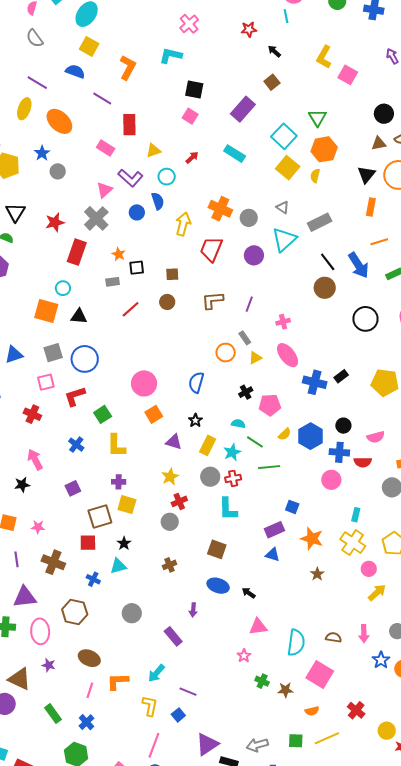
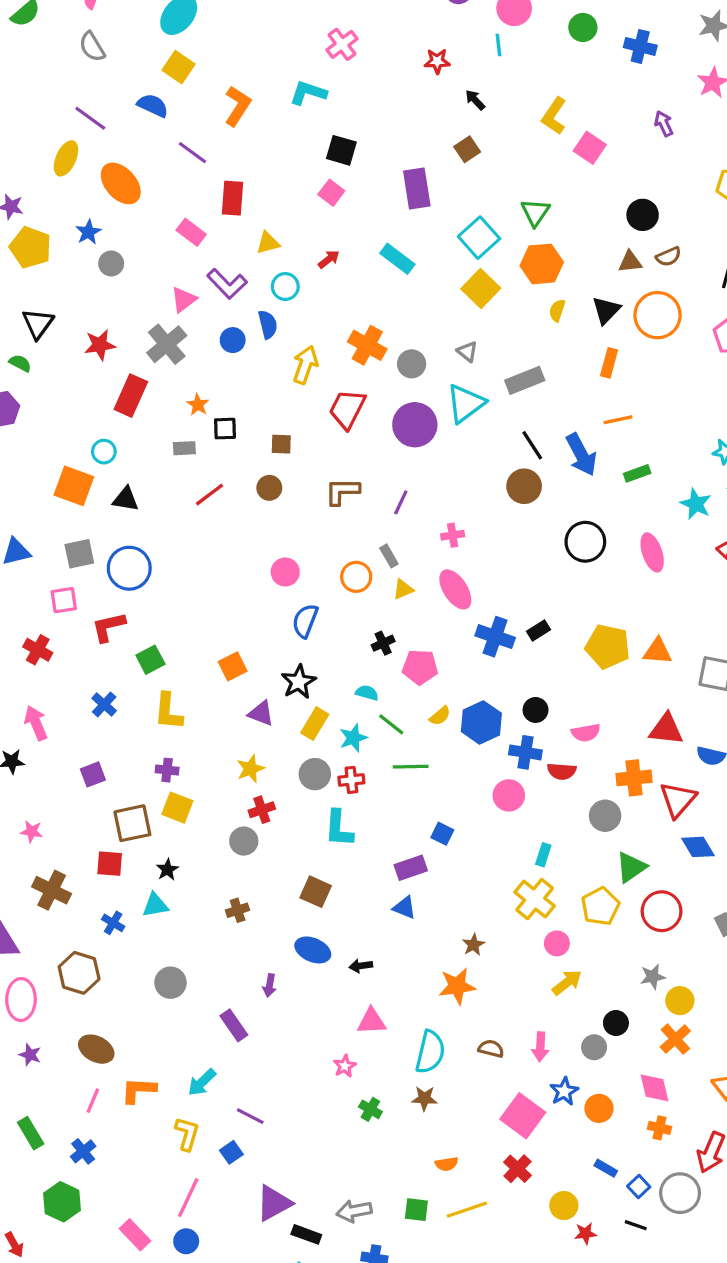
purple rectangle: (243, 109) -> (417, 188), turned -55
yellow semicircle: (315, 176) -> (557, 310), moved
purple circle: (254, 255) -> (415, 425), size x1.4
pink circle: (144, 383) -> (285, 572), moved, size x0.7
black star: (195, 420) -> (299, 682), size x1.5
orange star: (312, 538) -> (457, 986), moved, turned -30
black arrow: (249, 593) -> (361, 966), turned -48
pink square: (320, 674) -> (523, 1116), moved
brown star: (285, 690) -> (424, 1098), moved

